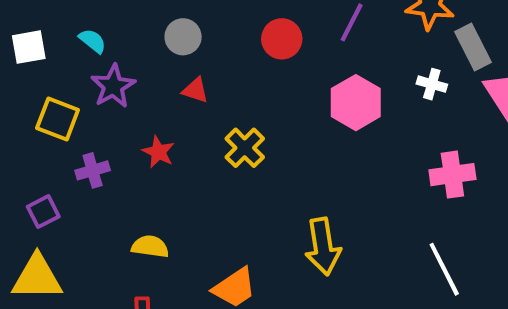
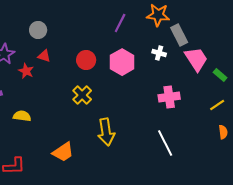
red circle: (282, 39) -> (86, 60), moved
yellow cross: (245, 148) -> (82, 95), moved
red star: (158, 152) -> (26, 71), moved
yellow semicircle: (150, 247) -> (22, 116), moved

